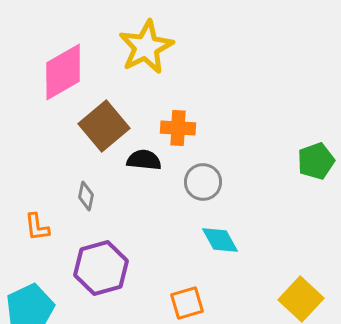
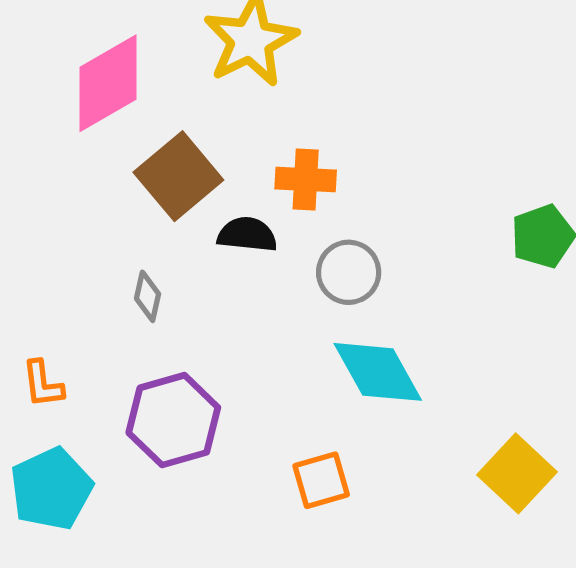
orange L-shape: (37, 227) -> (43, 384), moved
cyan diamond: (220, 240) -> (378, 372), size x1.4

